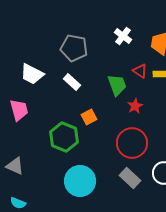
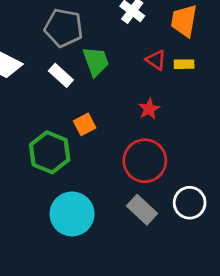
green trapezoid: (117, 85) -> (96, 61), moved

